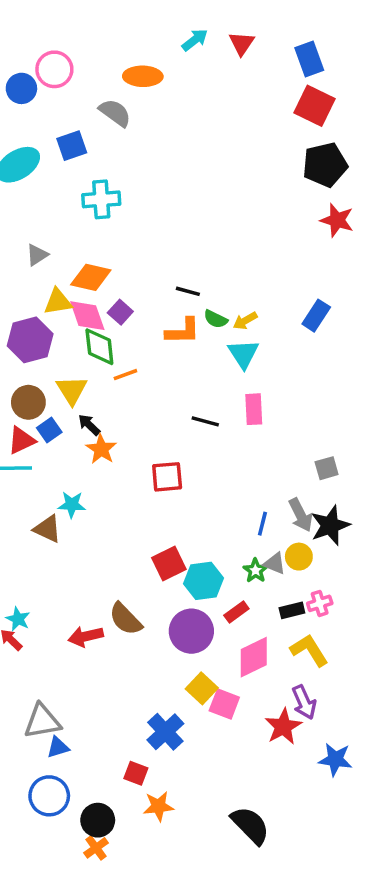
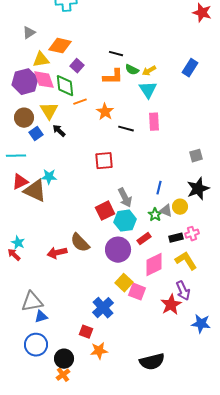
pink diamond: (87, 316) -> (44, 80), moved
red triangle: (21, 440) -> (20, 182), moved
orange star: (101, 449) -> (105, 112), moved
gray arrow: (301, 515) -> (125, 198), moved
brown triangle: (47, 529) -> (35, 191), size x1.4
black semicircle: (250, 825) -> (152, 362), turned 120

